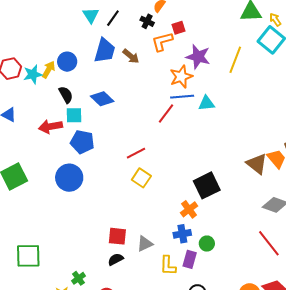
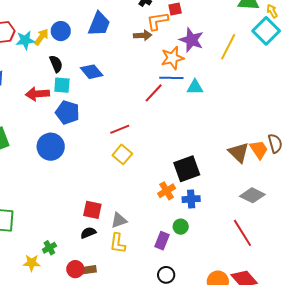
brown arrow: (131, 56) -> (143, 35), moved, turned -48
blue cross: (182, 234) -> (191, 199), moved
yellow L-shape: (168, 266) -> (118, 243), moved

